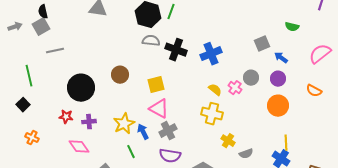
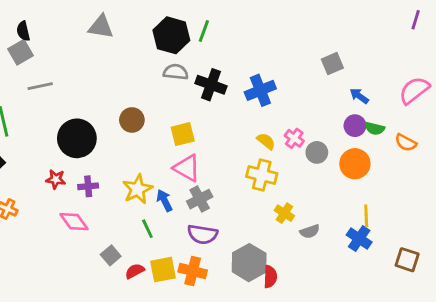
green semicircle: (292, 27) -> (375, 128), moved
gray square: (262, 44) -> (332, 64), moved
gray circle: (251, 78) -> (317, 152), moved

